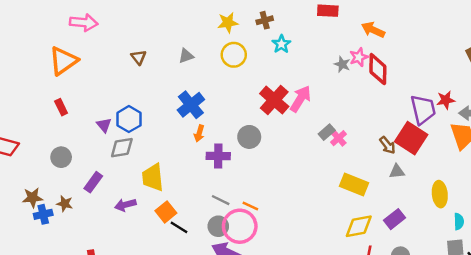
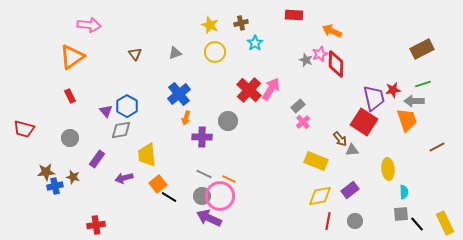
yellow star: (228, 23) -> (210, 25), turned 30
gray rectangle: (327, 132) -> (298, 106), moved
brown arrow: (387, 145) -> (340, 139), moved

